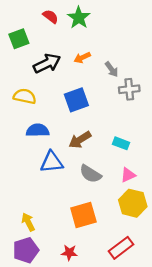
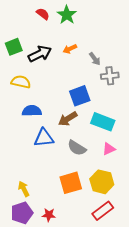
green square: (19, 39) -> (14, 47), moved
blue square: (76, 100) -> (80, 96), moved
cyan rectangle: (121, 143) -> (103, 122), size x1.6
yellow hexagon: (133, 203) -> (102, 182), moved
red star: (69, 253) -> (49, 215), moved

